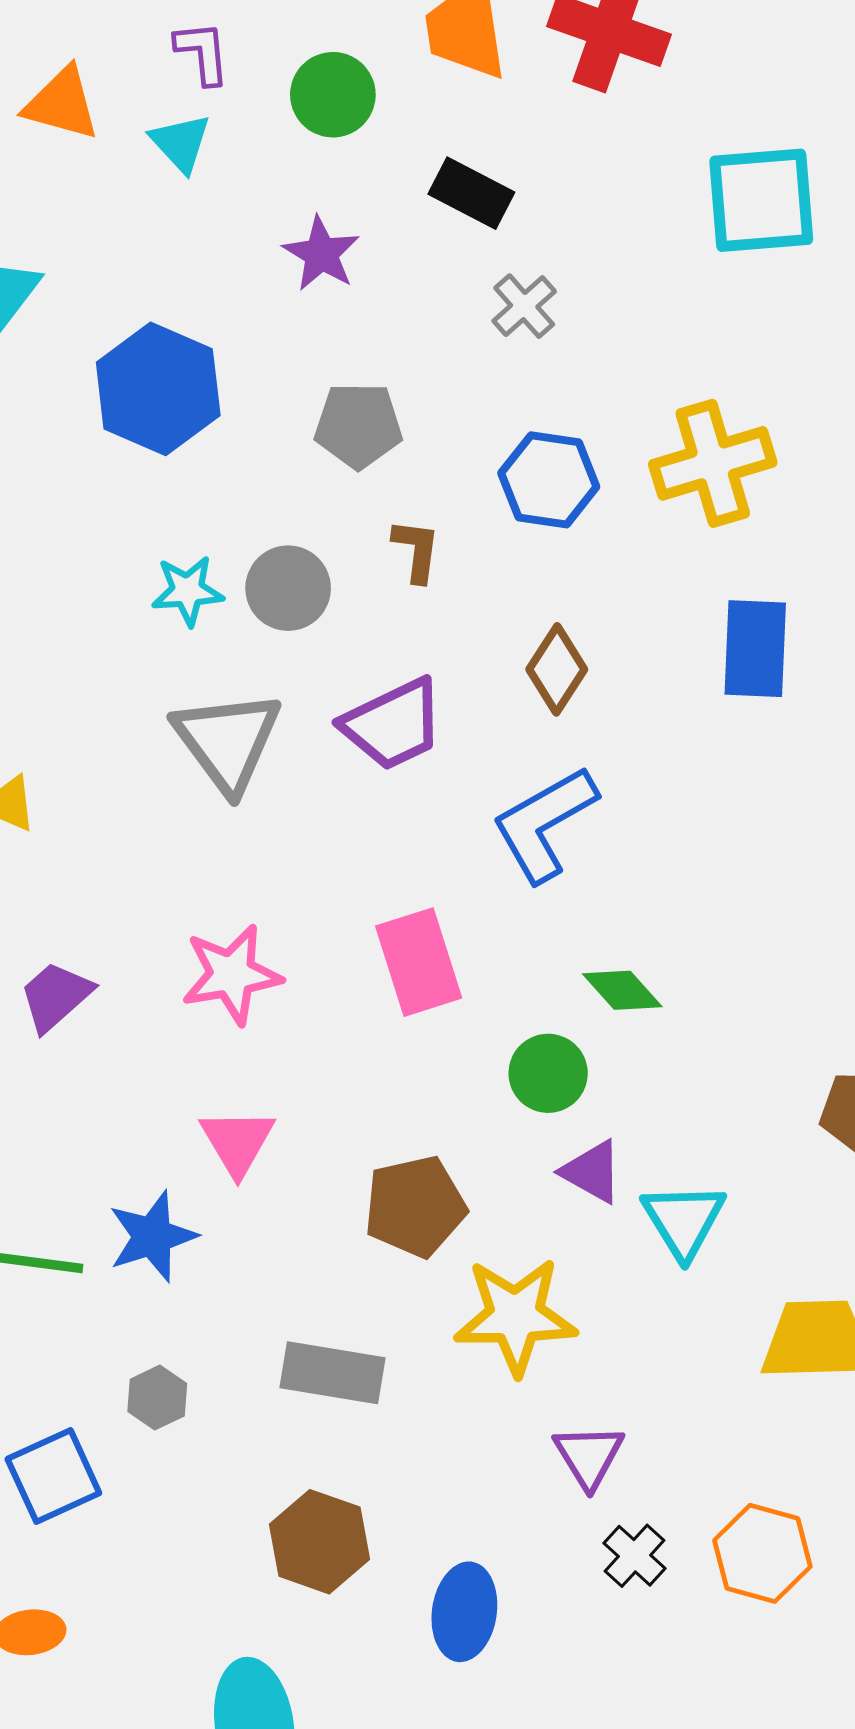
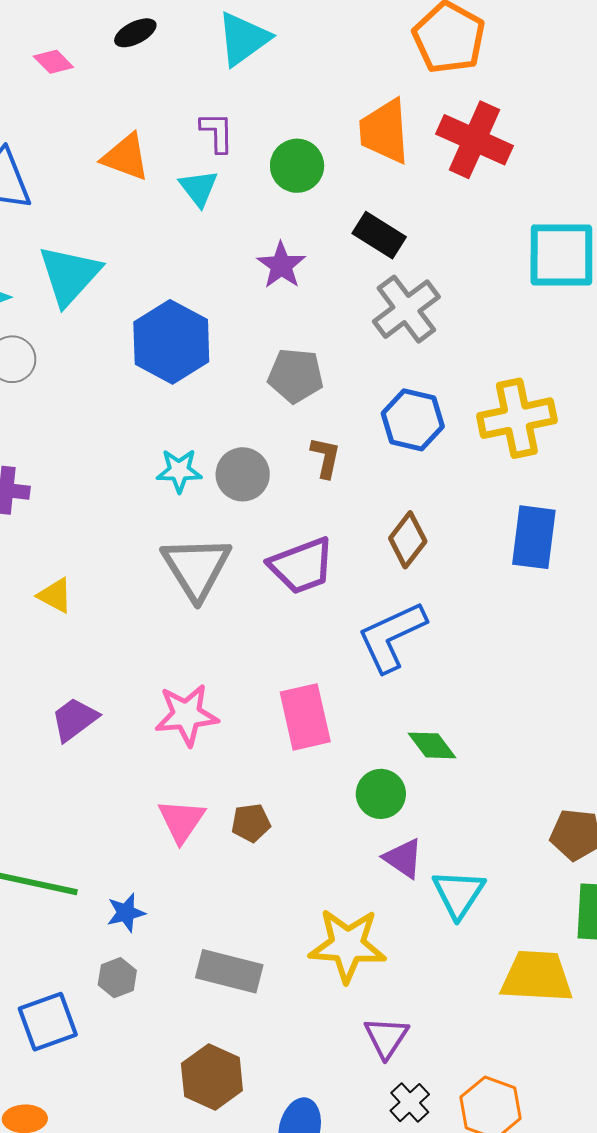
gray cross: (524, 306) -> (406, 309), size x1.6
brown pentagon: (415, 1206) -> (251, 823), moved, size x0.6
blue star: (152, 1236) -> (126, 913), moved, size x0.7

